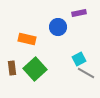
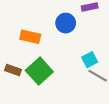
brown rectangle: (12, 68) -> (13, 70), turned -64

